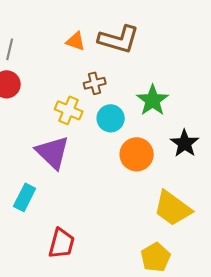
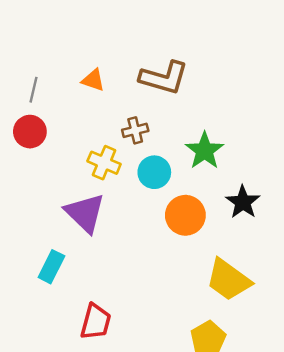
orange triangle: (76, 41) -> (93, 80), moved

